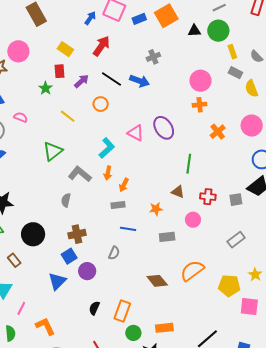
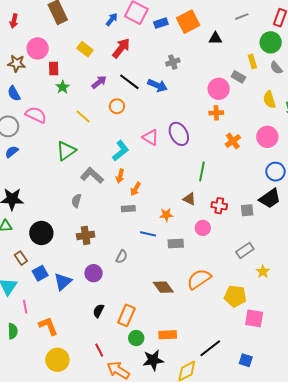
green circle: (218, 31) -> (271, 42), moved
red rectangle: (59, 71) -> (54, 68), moved
gray rectangle: (235, 73) -> (238, 77), moved
pink semicircle: (21, 117) -> (36, 115), size x1.5
blue line: (128, 229) -> (148, 234), moved
blue square: (69, 256) -> (40, 273), moved
yellow star: (255, 274) -> (263, 272), moved
pink line: (21, 308) -> (25, 307), turned -40

